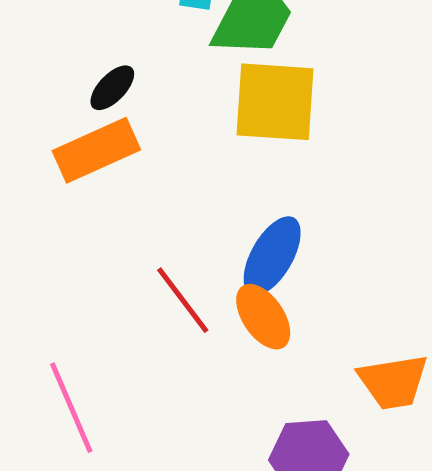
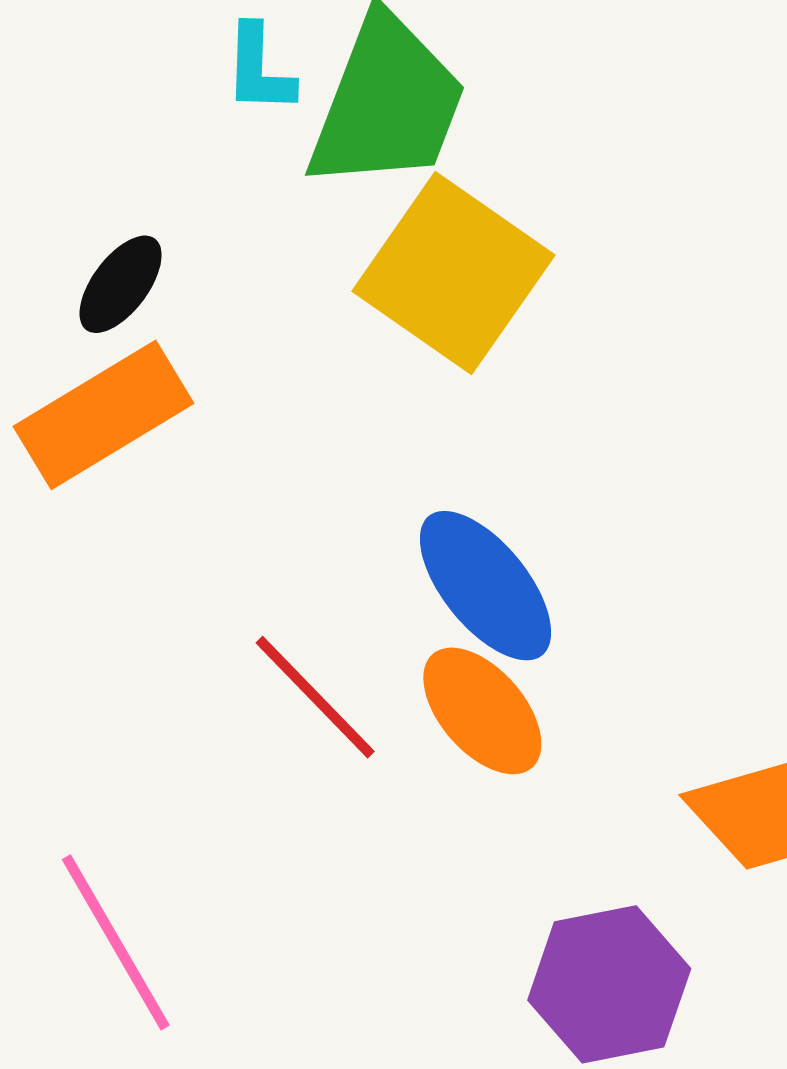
yellow square: (275, 102) -> (453, 273), turned 38
blue ellipse: (272, 256) -> (485, 586), turned -62

